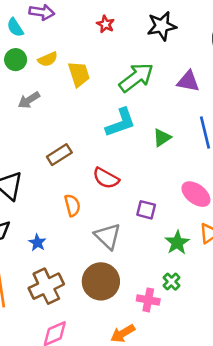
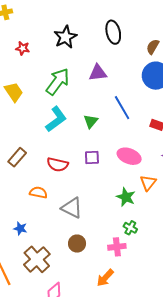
orange semicircle: (72, 205) -> (38, 192), turned -48
purple square: (146, 210) -> (92, 158), moved
brown circle: (101, 281) -> (77, 244), size x0.6

